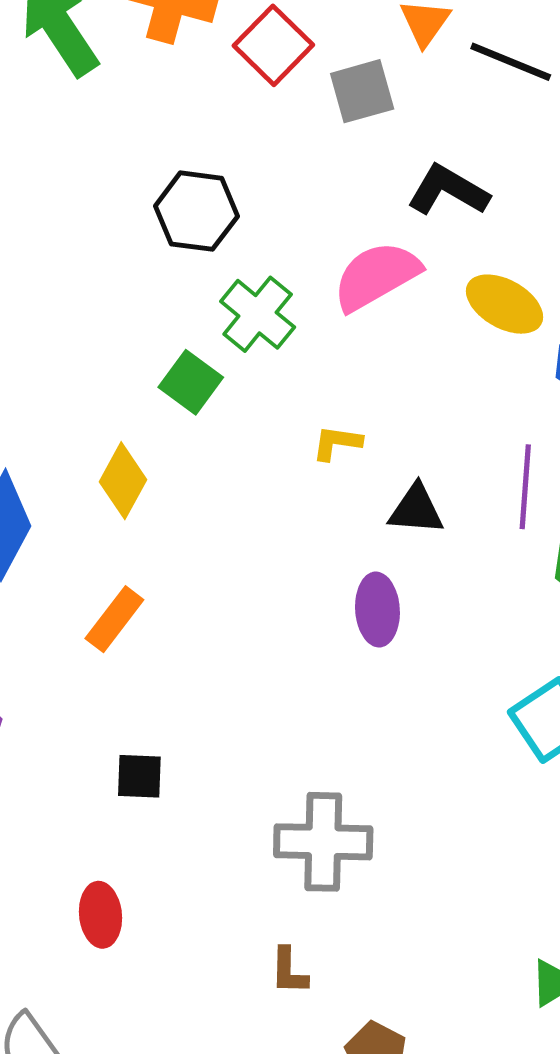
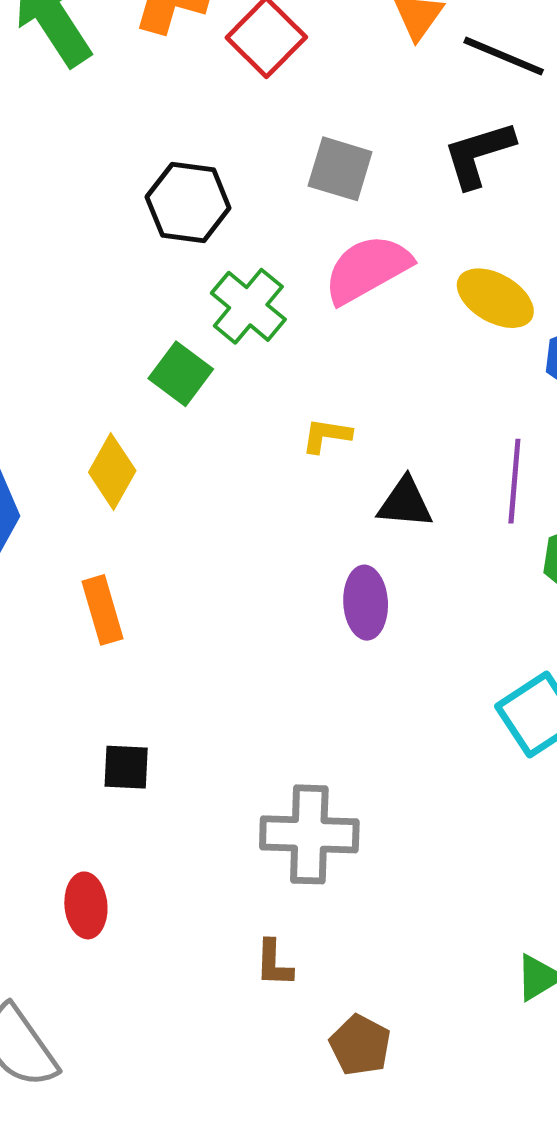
gray square: (362, 91) -> (340, 169), moved, turned 32
black L-shape: (448, 190) -> (479, 154), moved, turned -48
orange rectangle: (114, 619) -> (102, 610), turned -54

